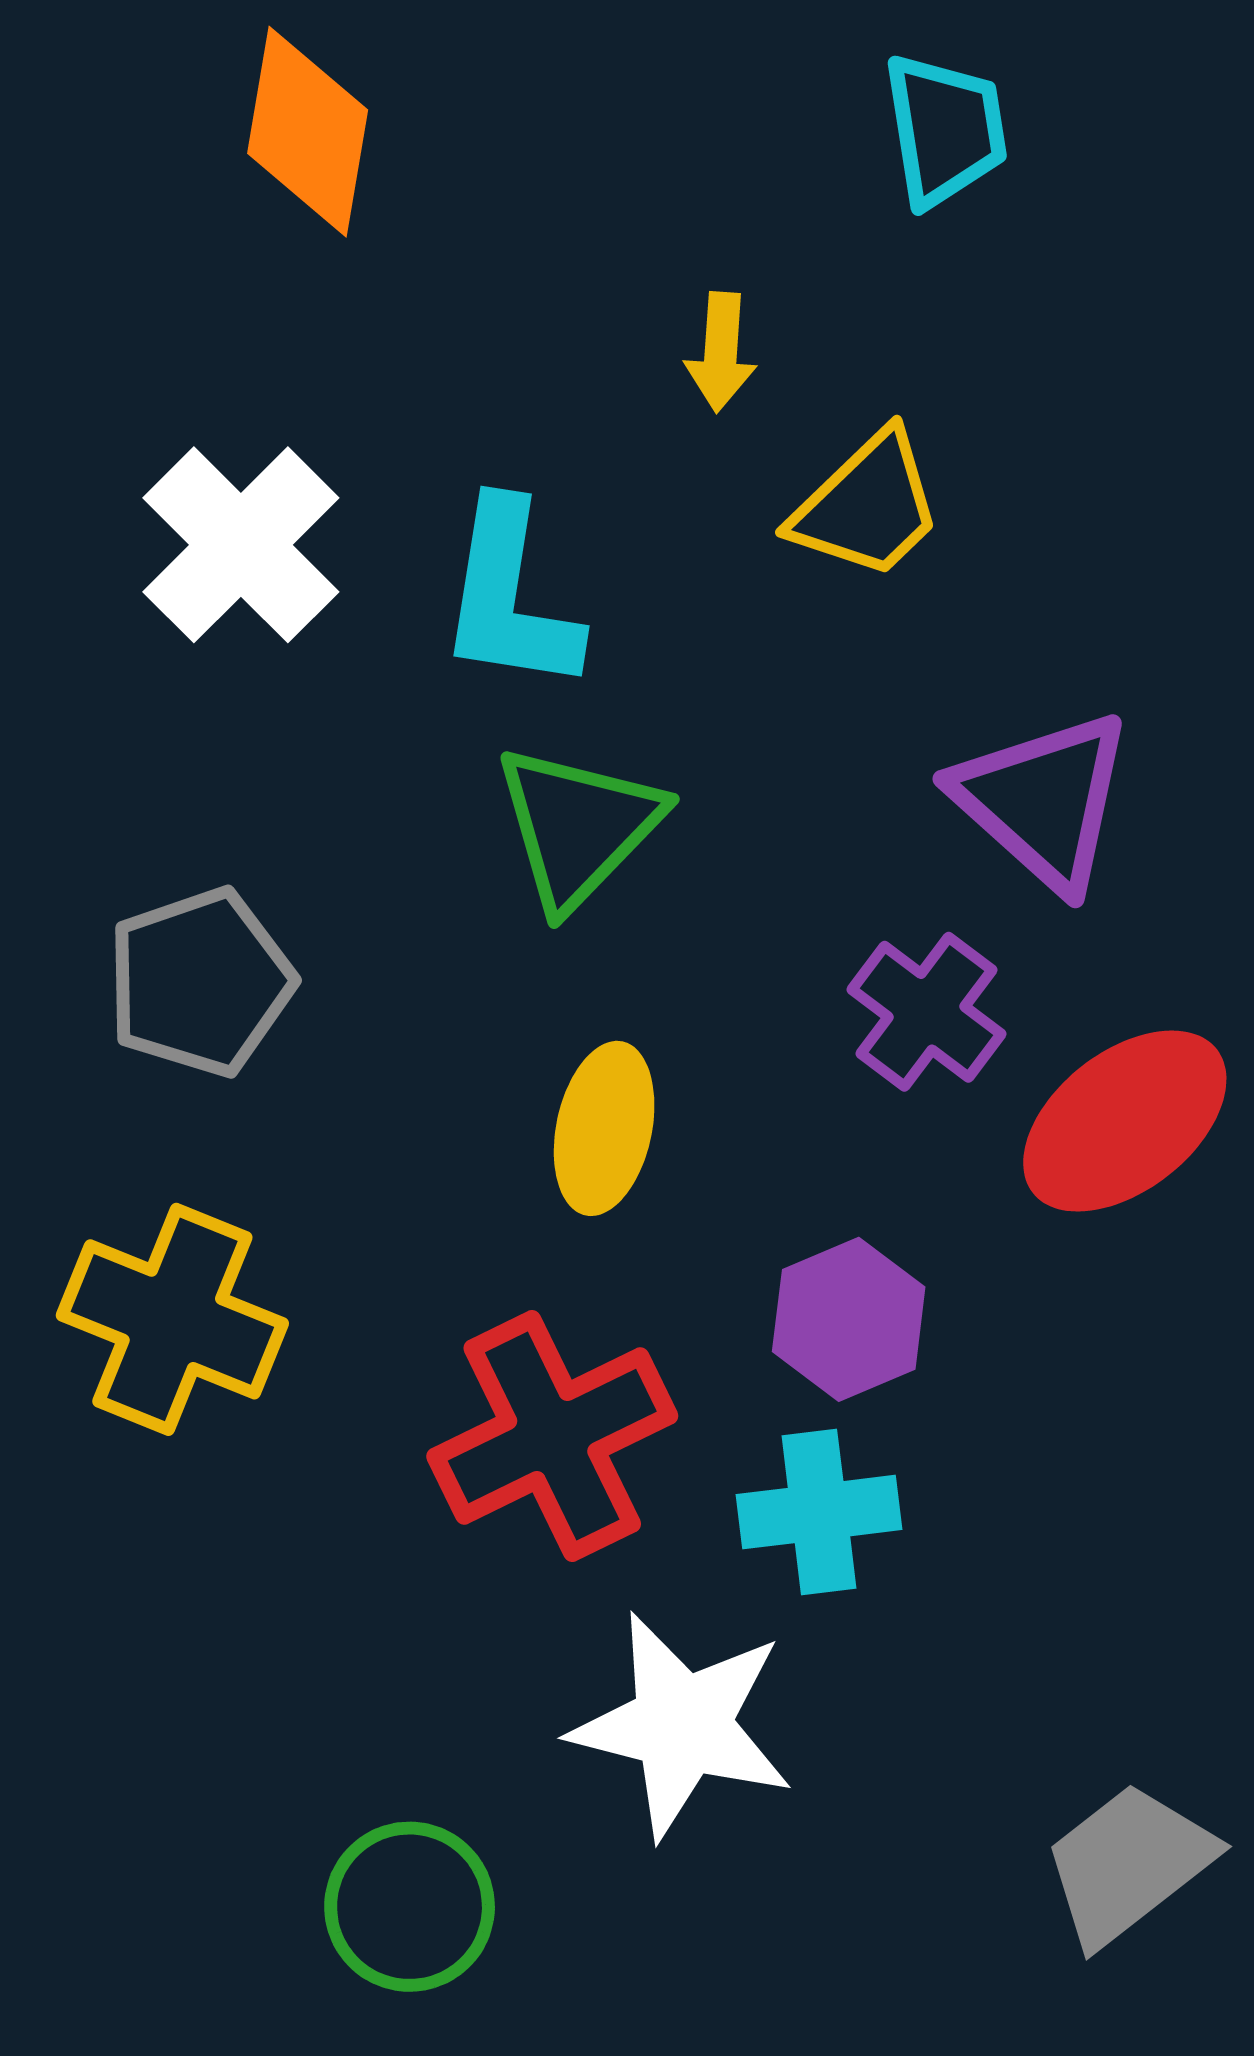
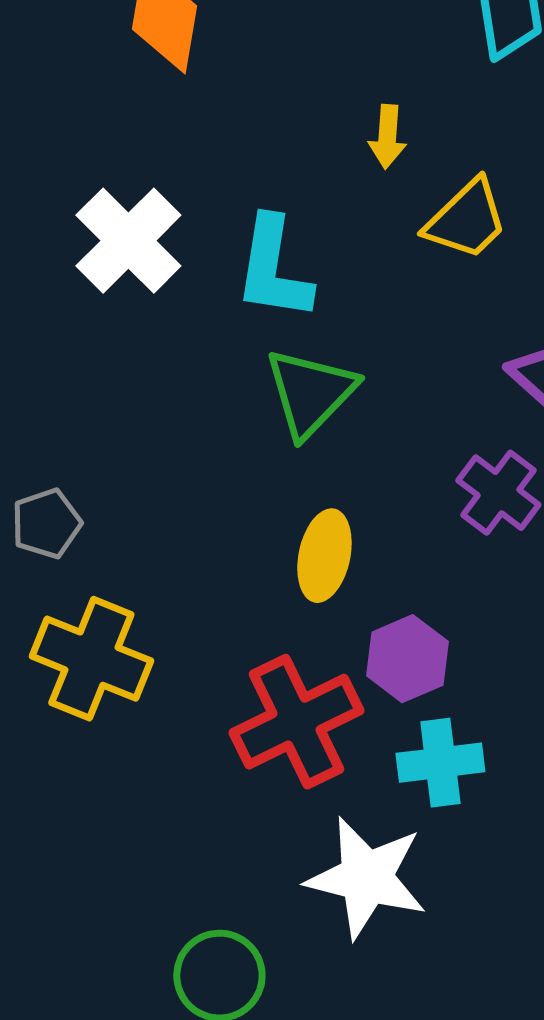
gray pentagon: (200, 982) -> (46, 524), moved, size x0.7
purple hexagon: (849, 1319) -> (407, 659), moved

